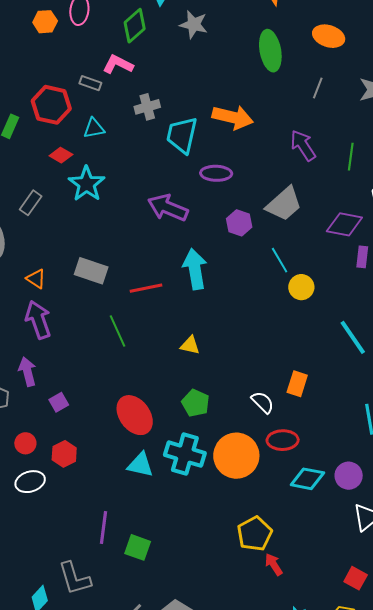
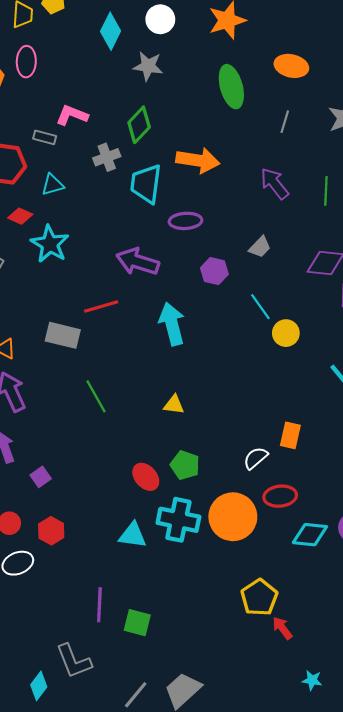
green diamond: (135, 26) -> (139, 125), moved
gray trapezoid: (284, 204) -> (260, 247), size x0.6
red line: (146, 288) -> (101, 307), moved
white semicircle: (263, 402) -> (256, 458), turned -80
red ellipse: (135, 415) -> (146, 477), moved, size x0.7

